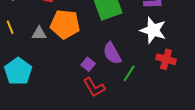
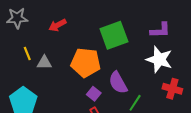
orange pentagon: (65, 24) -> (86, 62), moved
yellow line: (10, 27) -> (27, 53), moved

